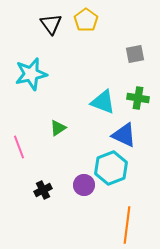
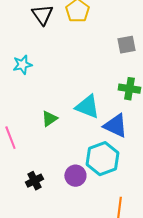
cyan star: (31, 74) -> (22, 65), size x0.6
cyan triangle: (103, 102) -> (87, 107), moved

